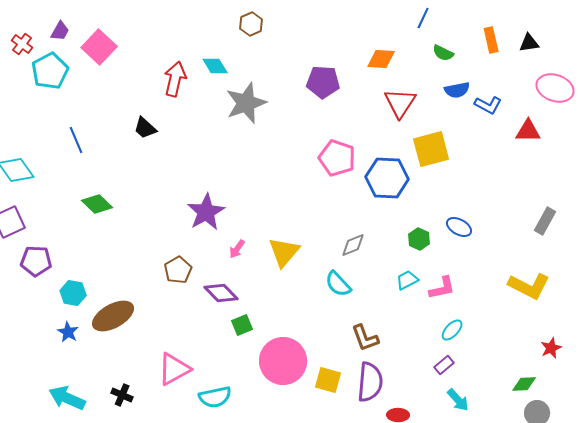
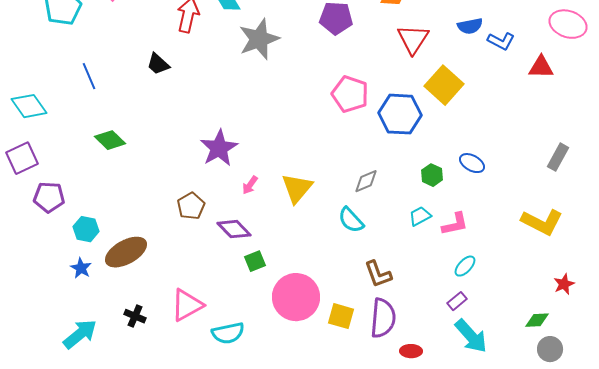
yellow square: (431, 149) -> (444, 85), turned -33
black cross: (122, 395) -> (135, 316), moved
cyan arrow: (67, 398) -> (80, 334), turned 117
cyan arrow: (458, 400) -> (471, 336), size x1.5

